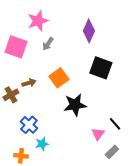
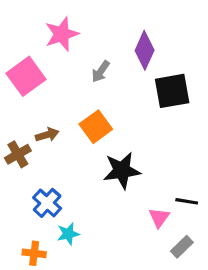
gray arrow: (48, 44) -> (101, 71), moved
pink square: (16, 47) -> (26, 76), turned 35
black square: (101, 68) -> (172, 91), moved, turned -30
black line: (115, 124) -> (187, 201), turned -40

